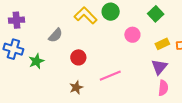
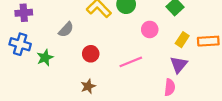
yellow rectangle: (162, 44) -> (182, 40), turned -32
pink line: (110, 76) -> (131, 62), moved
pink semicircle: (163, 88) -> (170, 87), moved

